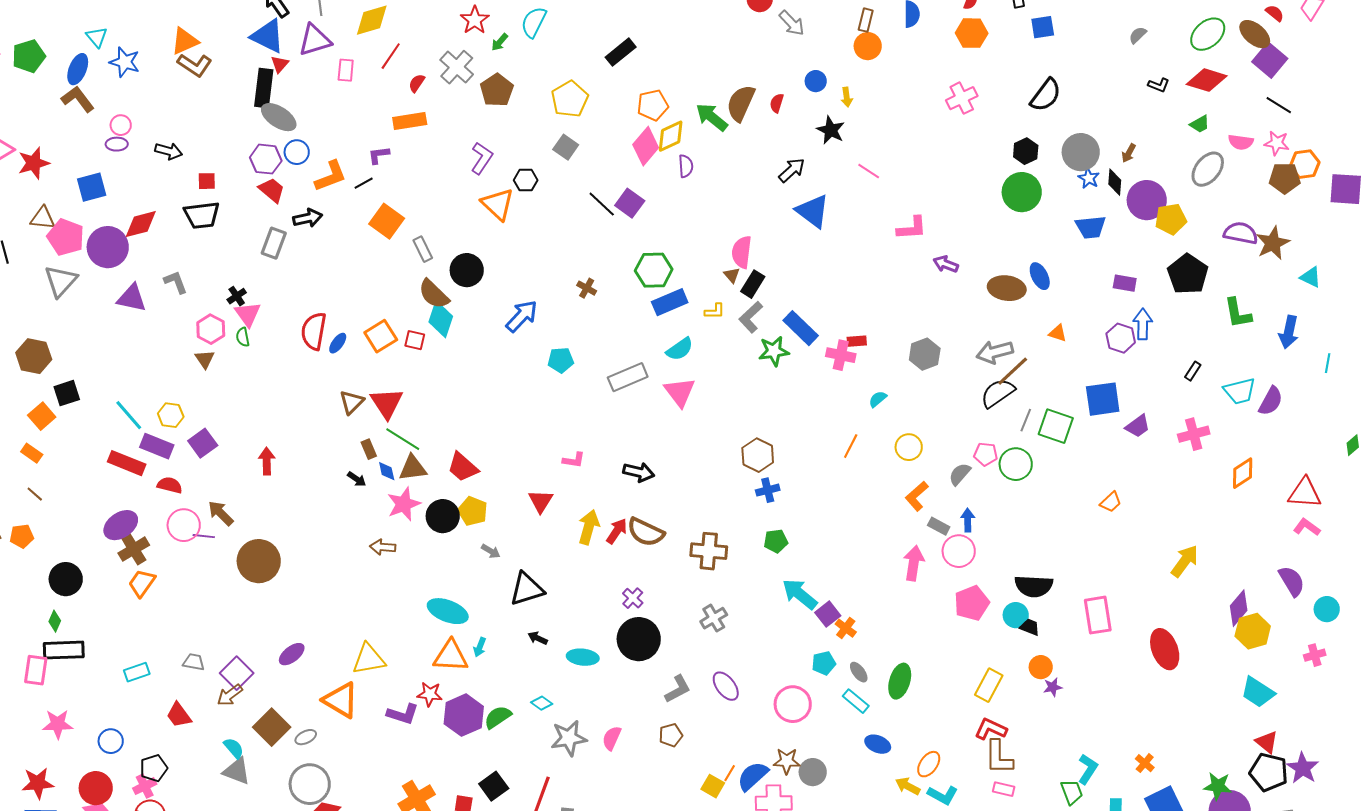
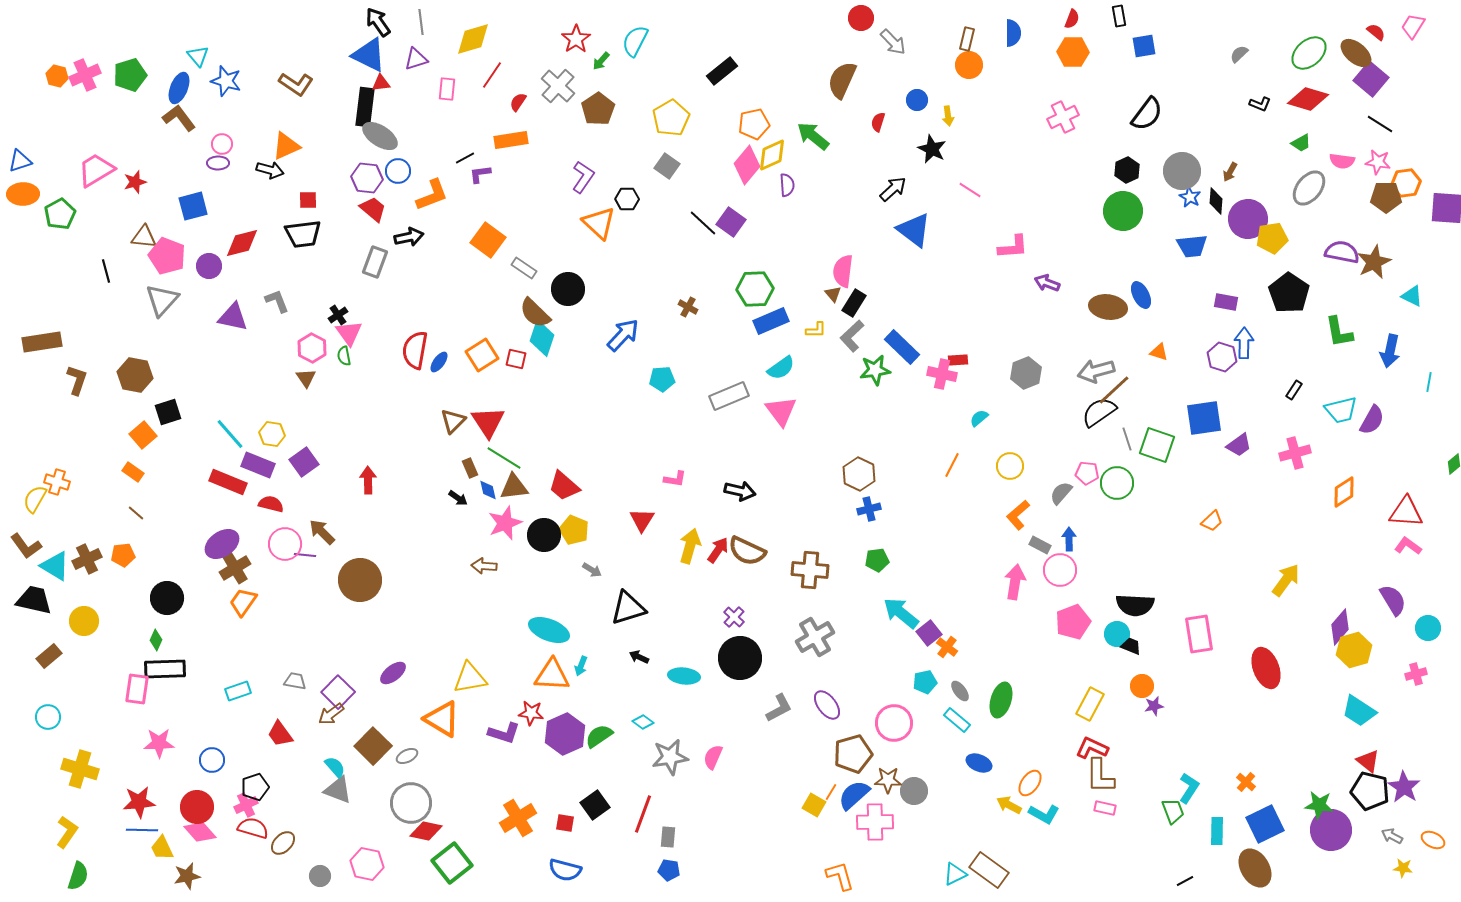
purple triangle: (315, 40) -> (416, 59), size x0.7
orange triangle: (185, 41) -> (286, 146), moved
red triangle: (280, 64) -> (381, 83), turned 42
brown semicircle: (741, 103) -> (842, 80), moved
red star: (34, 163) -> (135, 182), size x0.7
black line: (364, 183) -> (465, 158), moved
purple circle: (108, 247) -> (209, 266), size x0.6
gray rectangle: (423, 249) -> (524, 268), turned -30
gray line: (1026, 420) -> (1127, 439), turned -40
gray cross: (714, 618) -> (815, 637), size x1.4
brown pentagon: (671, 735) -> (853, 754), moved, size x1.6

